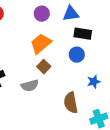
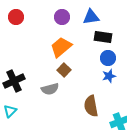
blue circle: (77, 55) -> (108, 58), moved
blue star: (94, 82) -> (109, 76), moved

